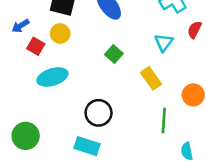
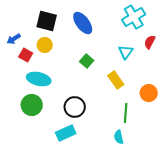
cyan ellipse: (52, 77) -> (39, 79), turned 30
green circle: (26, 136) -> (32, 105), moved
cyan rectangle: (87, 146) -> (66, 133), turned -42
cyan semicircle: (187, 151) -> (119, 137), moved

